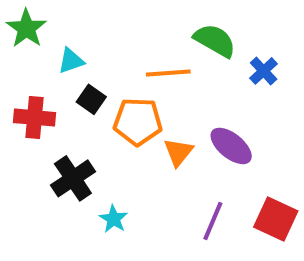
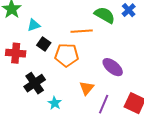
blue cross: (264, 71) -> (129, 10), moved
orange triangle: (178, 152) -> (87, 88), moved

